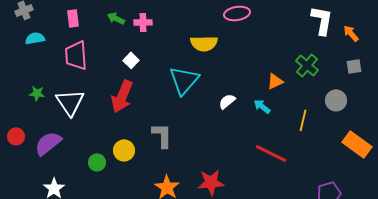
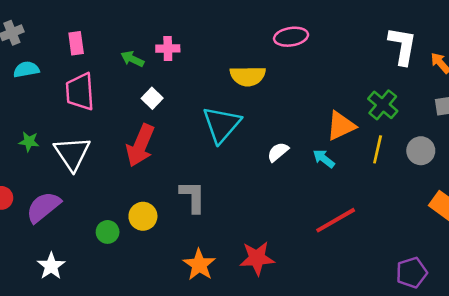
green arrow: (116, 18) -> (132, 59), moved
orange triangle: (275, 81) -> (341, 126), size x1.4
yellow line: (303, 120) -> (378, 149), moved
red line: (271, 153) -> (336, 220), turned -56

